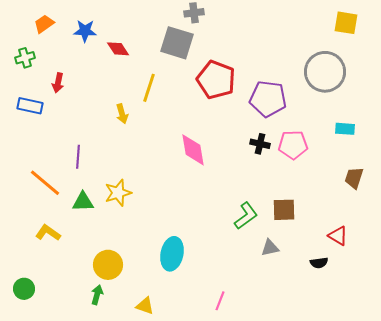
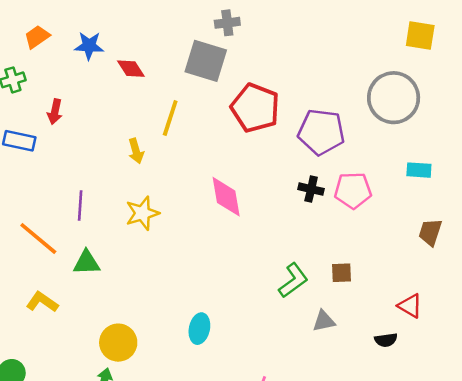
yellow star: (118, 193) -> (142, 213), moved
brown square: (284, 210) -> (342, 273), size x0.7
cyan ellipse: (172, 254) -> (199, 329), size x0.7

